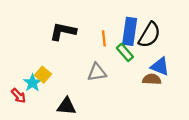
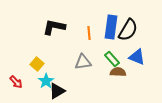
green rectangle: (125, 52) -> (112, 59), moved
brown semicircle: (152, 79) -> (118, 72), moved
cyan star: (33, 83) -> (46, 81), moved
black triangle: (66, 106) -> (57, 91), turned -36

